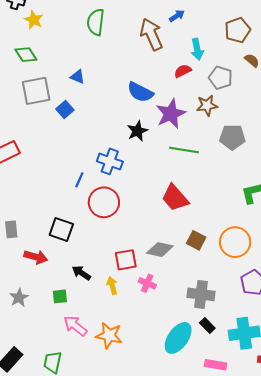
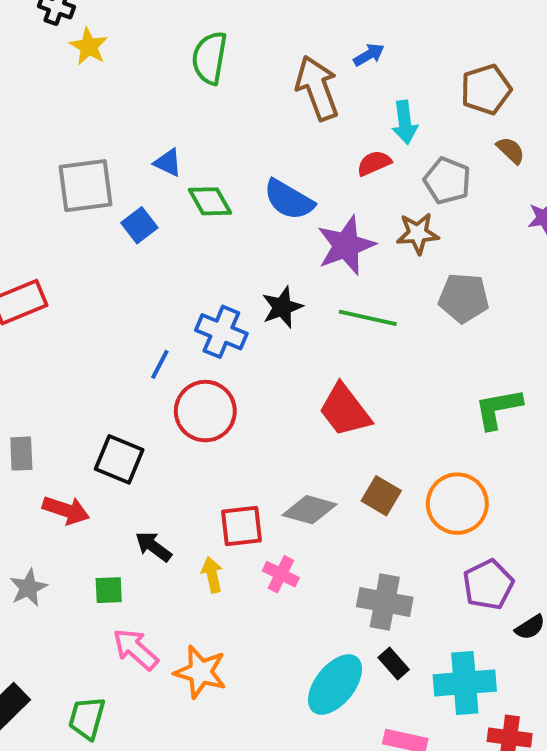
green diamond: (26, 55) -> (210, 201), moved
black star: (137, 131) -> (282, 307), moved

